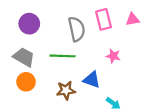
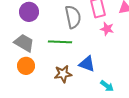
pink star: (113, 56) -> (107, 29), moved

